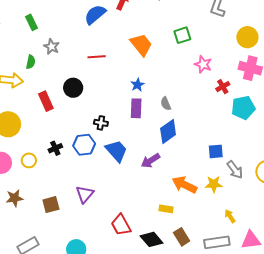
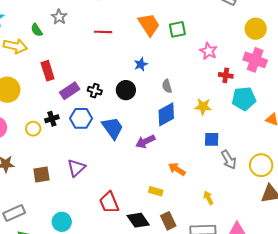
green square: (182, 35) -> (177, 29), moved
green semicircle: (31, 62) -> (37, 30), turned 128
red cross: (223, 87) -> (226, 75), turned 32
black circle: (73, 88) -> (126, 90), moved
purple rectangle: (136, 108) -> (70, 91), moved, turned 48
black cross: (101, 123) -> (95, 91), moved
yellow circle: (29, 160) -> (33, 129), moved
yellow star: (214, 184) -> (203, 107), moved
orange arrow: (184, 185) -> (177, 169), size x0.7
yellow arrow: (230, 216) -> (208, 198), moved

